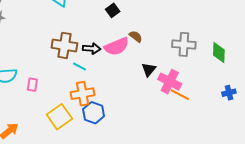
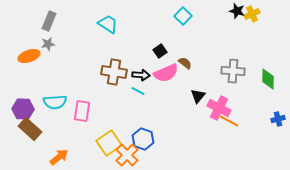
black square: (113, 10) -> (160, 51), moved
cyan line: (80, 67) -> (138, 91), moved
pink rectangle: (32, 85) -> (82, 111), size x1.5
orange cross: (83, 94) -> (127, 155), moved, turned -35

